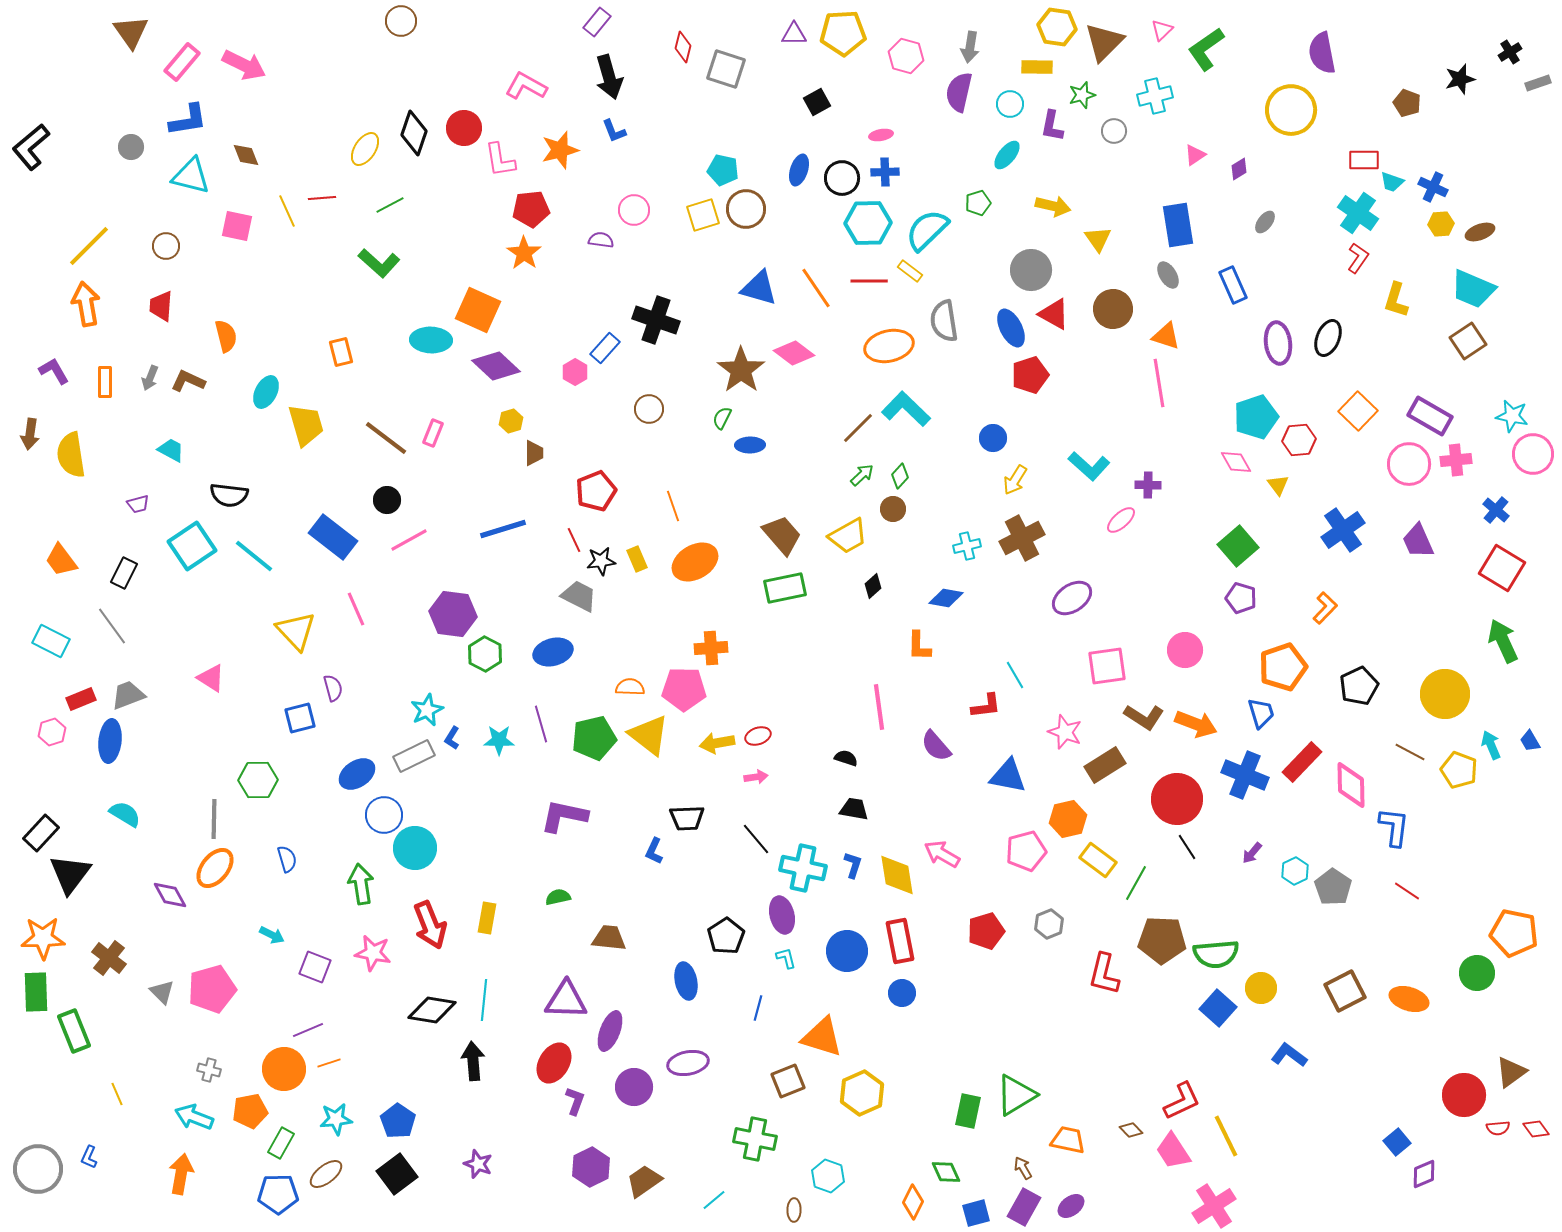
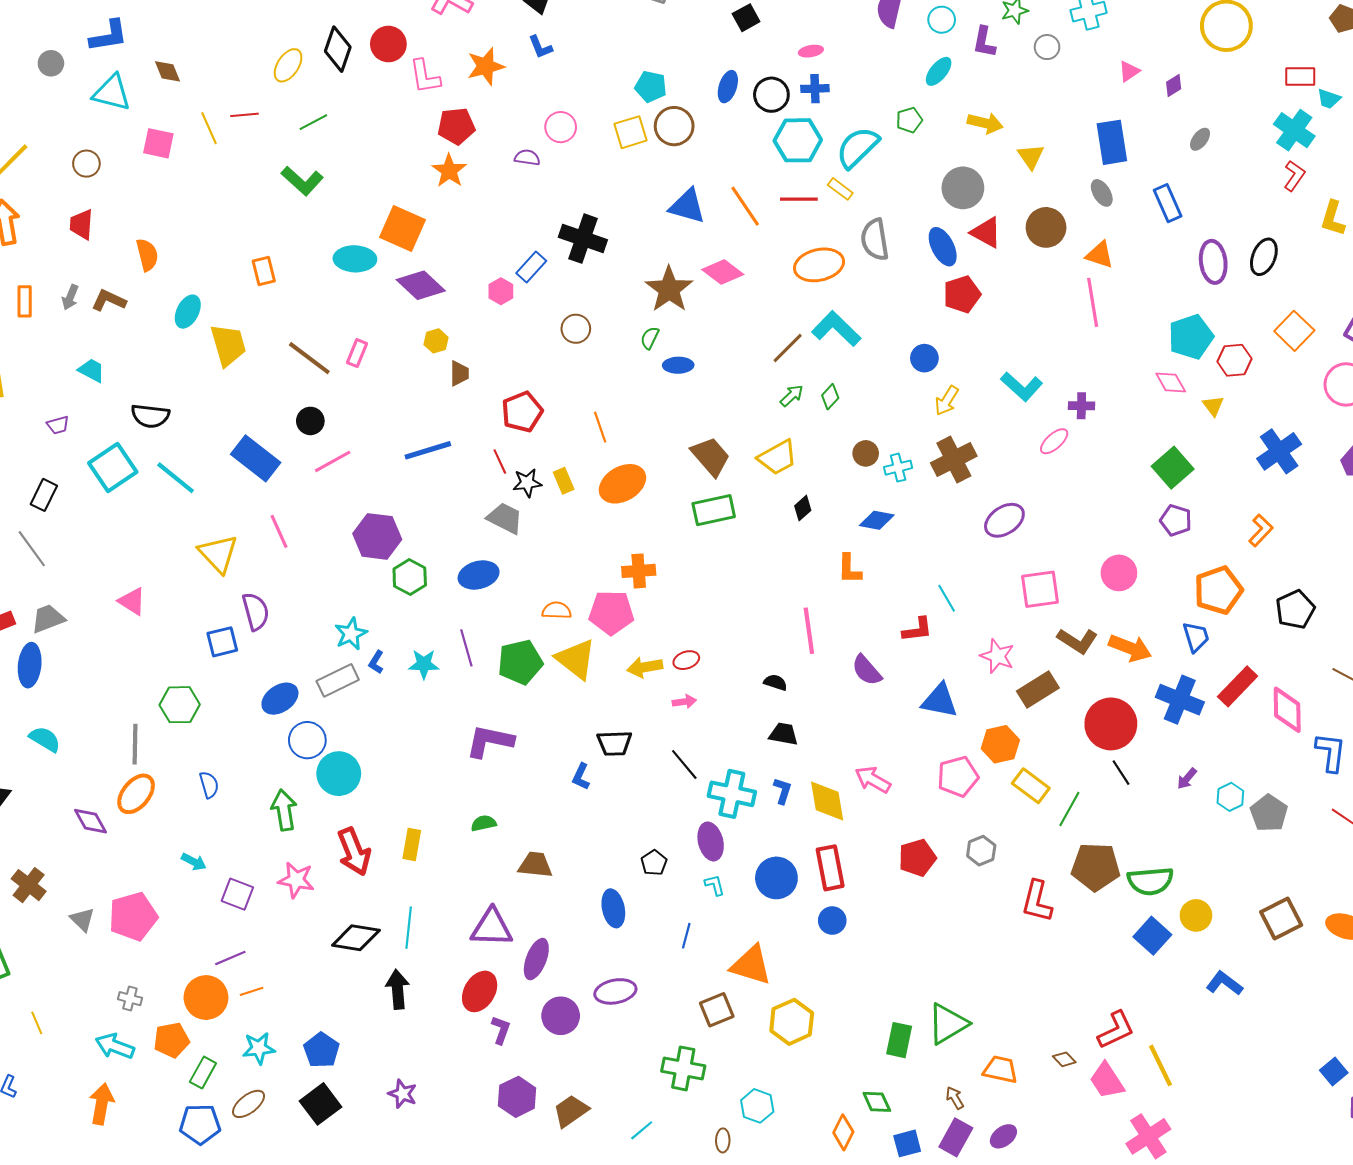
brown circle: (893, 509) -> (866, 453), moved
purple semicircle: (333, 688) -> (256, 611), size x1.4
black pentagon: (726, 936) -> (654, 863), size x0.7

